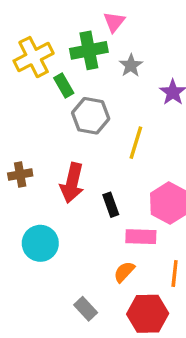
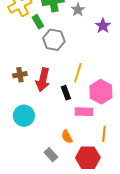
yellow line: (136, 143) -> (78, 73), moved
brown cross: (20, 175) -> (20, 75), moved
orange semicircle: (124, 272) -> (67, 137), moved, turned -72

